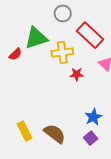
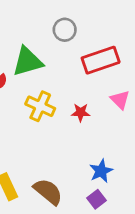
red rectangle: (90, 35) -> (101, 60), turned -64
yellow cross: (62, 53) -> (40, 106), moved, turned 30

